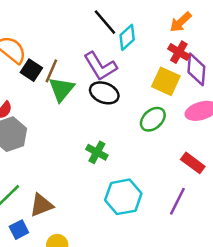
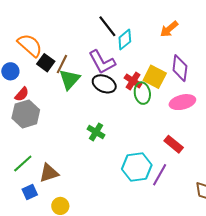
red cross: (179, 52) -> (133, 81), moved
green ellipse: (153, 119) -> (142, 93), moved, turned -60
cyan hexagon: (123, 197) -> (137, 167), moved

